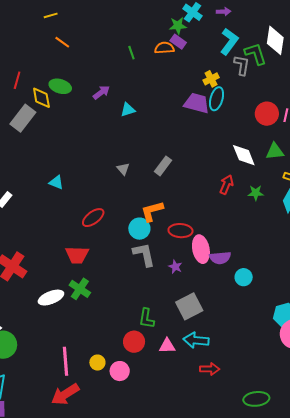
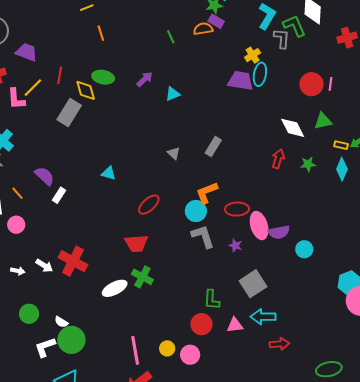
orange line: (62, 42) -> (101, 33), turned 42

